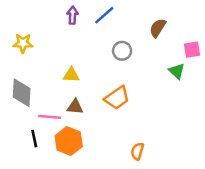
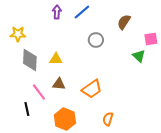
gray diamond: (22, 93) -> (30, 60), moved
orange trapezoid: (117, 98) -> (92, 89), moved
pink line: (50, 117) -> (39, 92), turned 48
orange hexagon: (69, 141) -> (65, 119), moved

